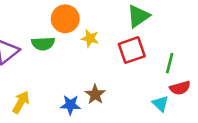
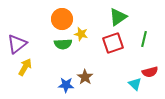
green semicircle: (43, 44) -> (63, 44), moved
green line: (170, 63) -> (144, 39), moved
yellow arrow: (21, 102) -> (25, 67), moved

